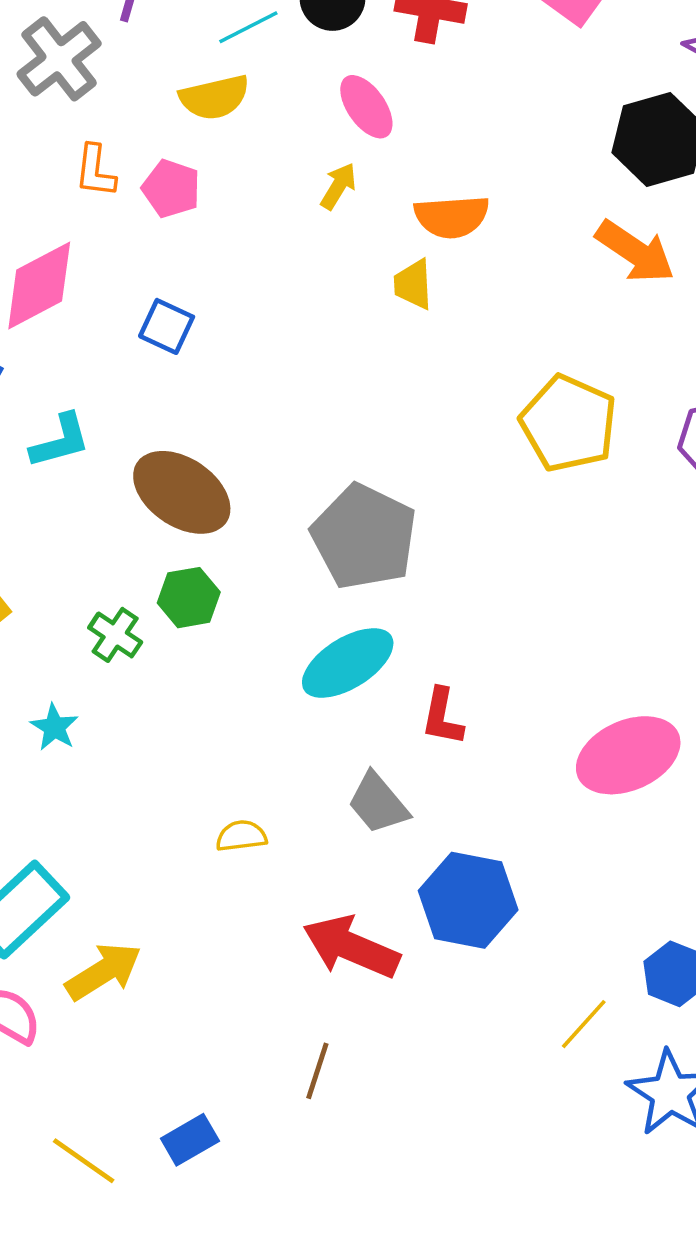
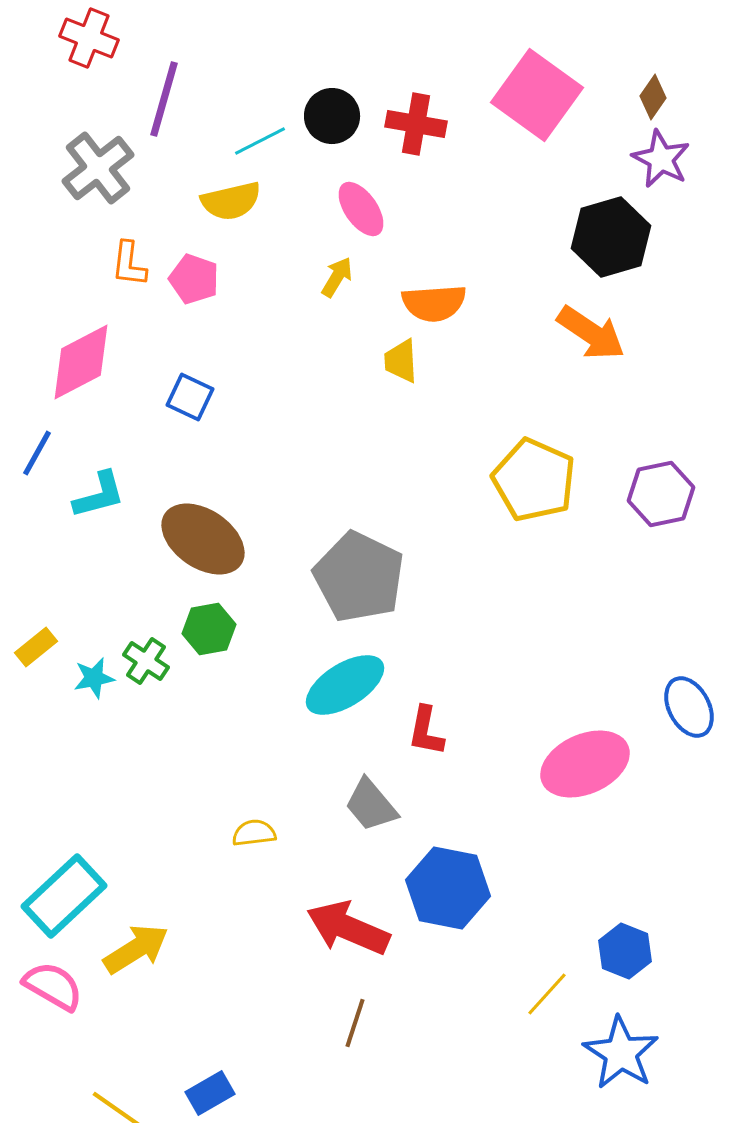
cyan star: (54, 727) -> (94, 678), moved, turned 30
brown line: (317, 1071) -> (355, 1023), moved

